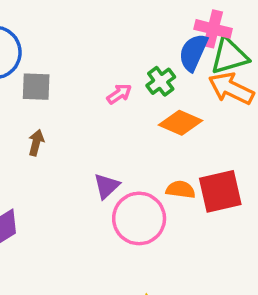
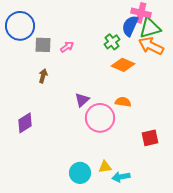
pink arrow: (119, 94) -> (67, 47), moved
red square: (220, 191) -> (150, 138), moved, size x0.7

